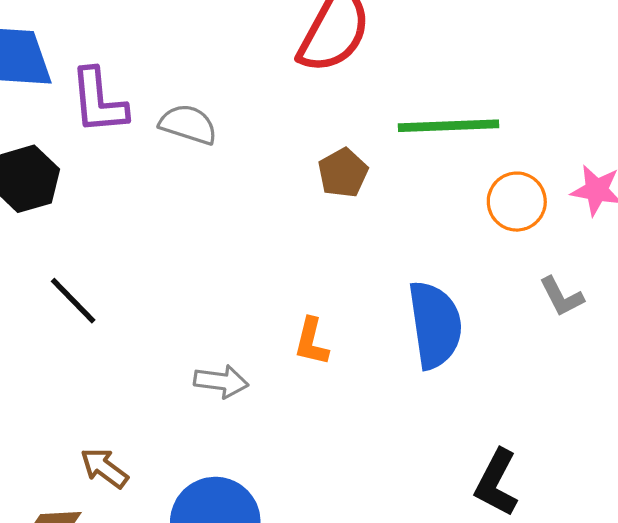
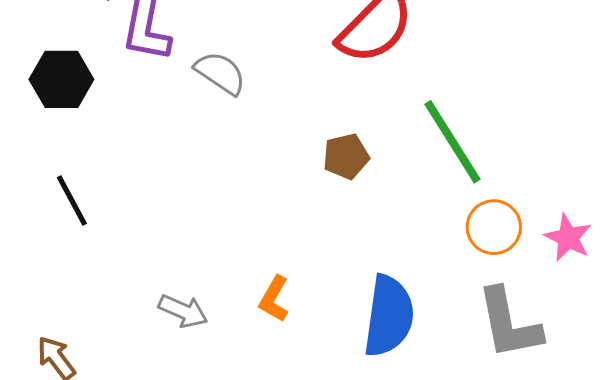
green line: (449, 126) -> (453, 142), turned 44
gray L-shape: (561, 297) -> (509, 324), size x1.8

